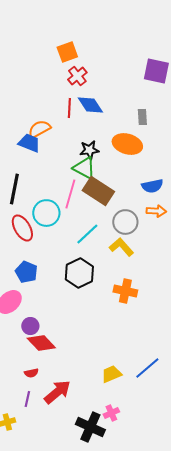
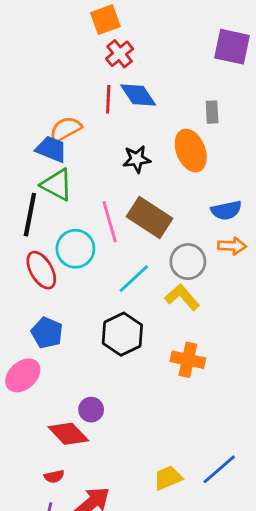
orange ellipse: (127, 144) -> (191, 151), turned 52
green triangle: (84, 168) -> (57, 185), moved
pink line: (70, 194) -> (110, 222), turned -32
purple circle: (30, 326) -> (91, 410), moved

